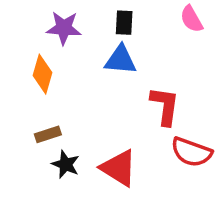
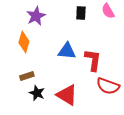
black rectangle: (124, 23) -> (81, 13), moved
purple star: (64, 28) -> (36, 16), turned -30
blue triangle: (121, 60) -> (67, 51), moved

